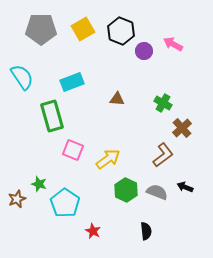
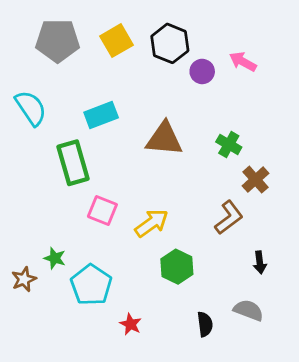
brown triangle: (117, 99) -> (164, 139), size x1.8
black arrow: (185, 187) -> (260, 262), turned -119
gray semicircle: (157, 192) -> (248, 310), moved

